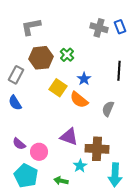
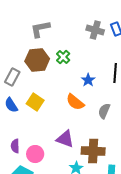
gray L-shape: (31, 27) -> (40, 29), moved
blue star: (84, 79) -> (88, 80), moved
yellow square: (58, 88) -> (35, 102), moved
purple semicircle: (19, 144) -> (15, 146), turned 48

